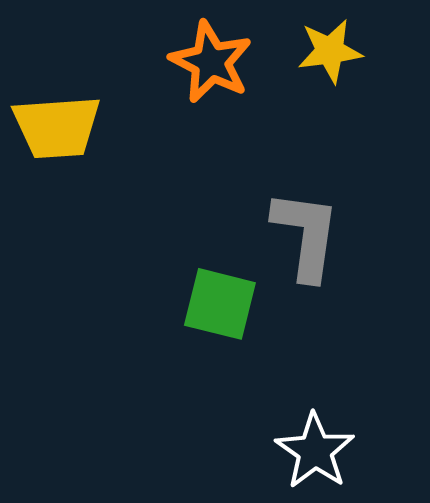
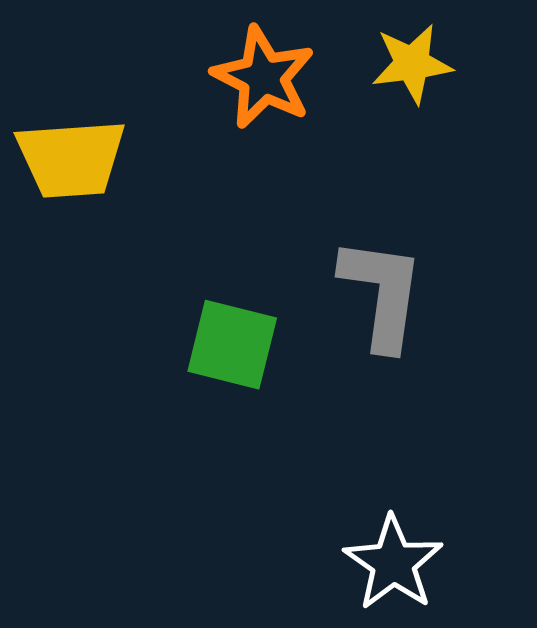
green square: (220, 304) -> (232, 345), moved

